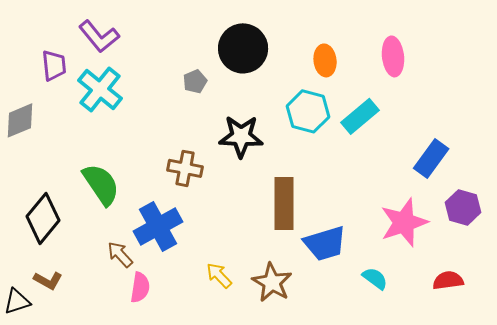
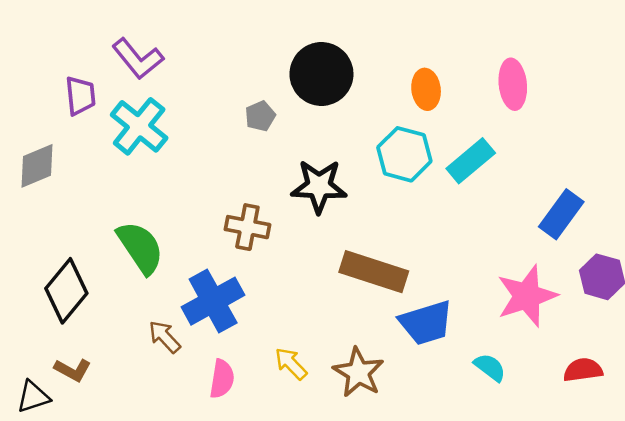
brown rectangle: (284, 203) -> (374, 272), turned -72
pink semicircle: (140, 287) -> (222, 379), moved

